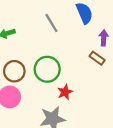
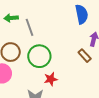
gray line: (51, 23) -> (30, 27), moved

